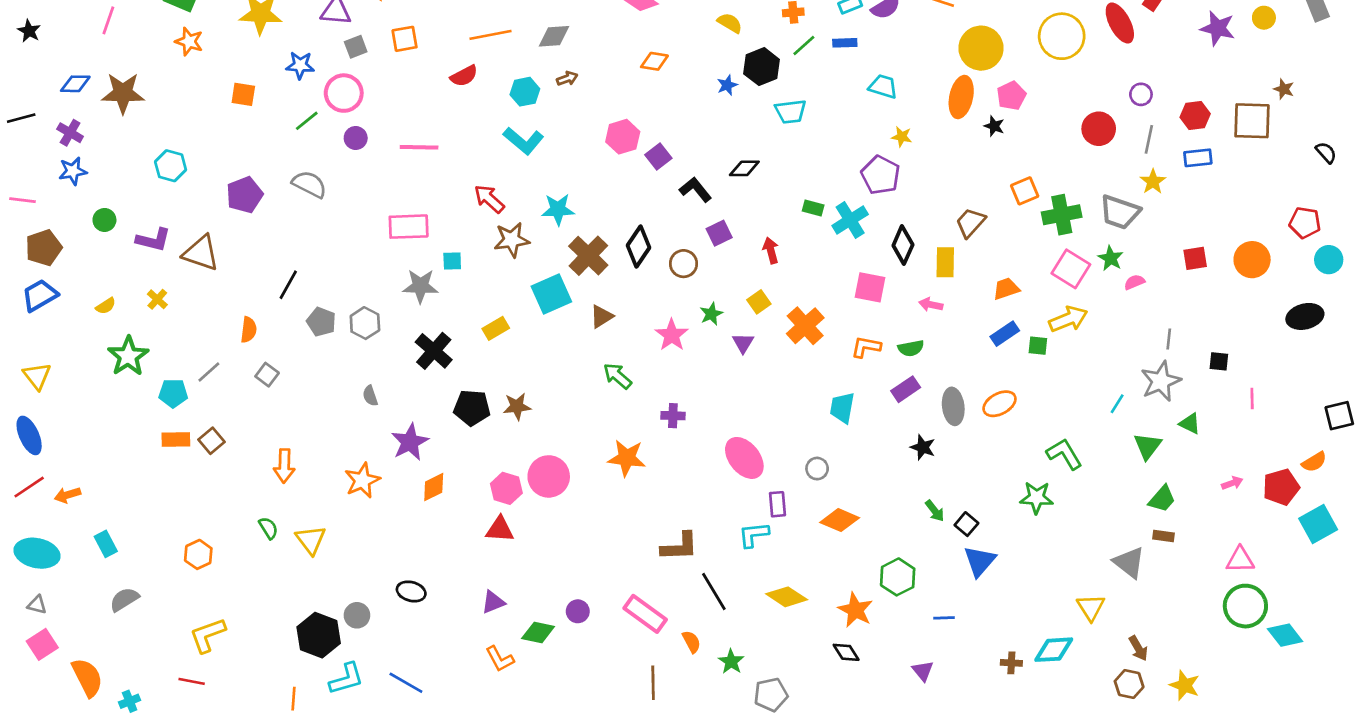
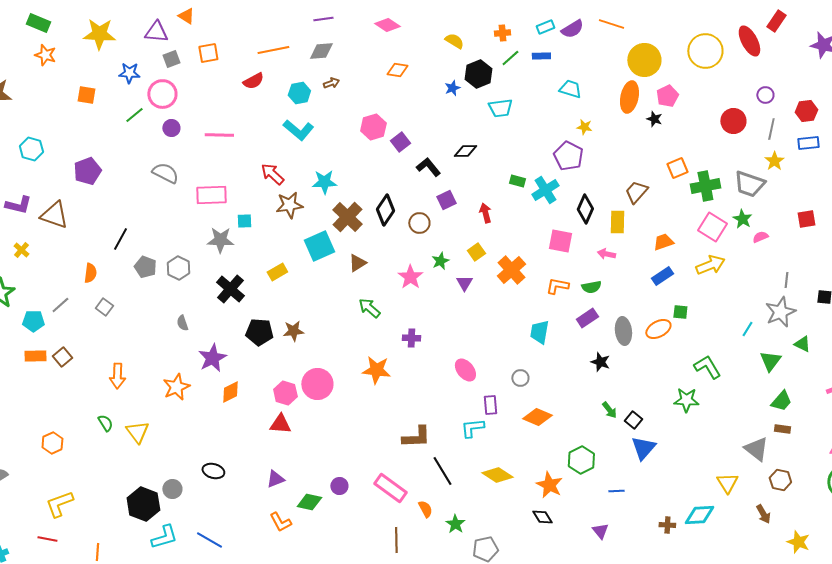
gray semicircle: (309, 184) -> (165, 173), moved
green square: (1038, 346) -> (680, 312), moved
pink ellipse: (744, 458) -> (465, 370), size x0.7
brown hexagon: (1129, 684) -> (780, 480), moved
orange line: (294, 699) -> (97, 552), moved

